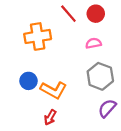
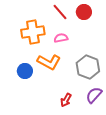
pink semicircle: (93, 43) -> (61, 38), moved
orange L-shape: (54, 90) -> (49, 62), moved
red arrow: (50, 117) -> (66, 100), moved

